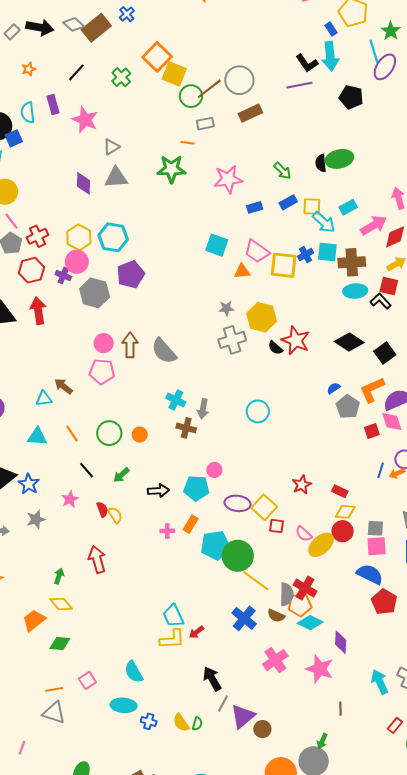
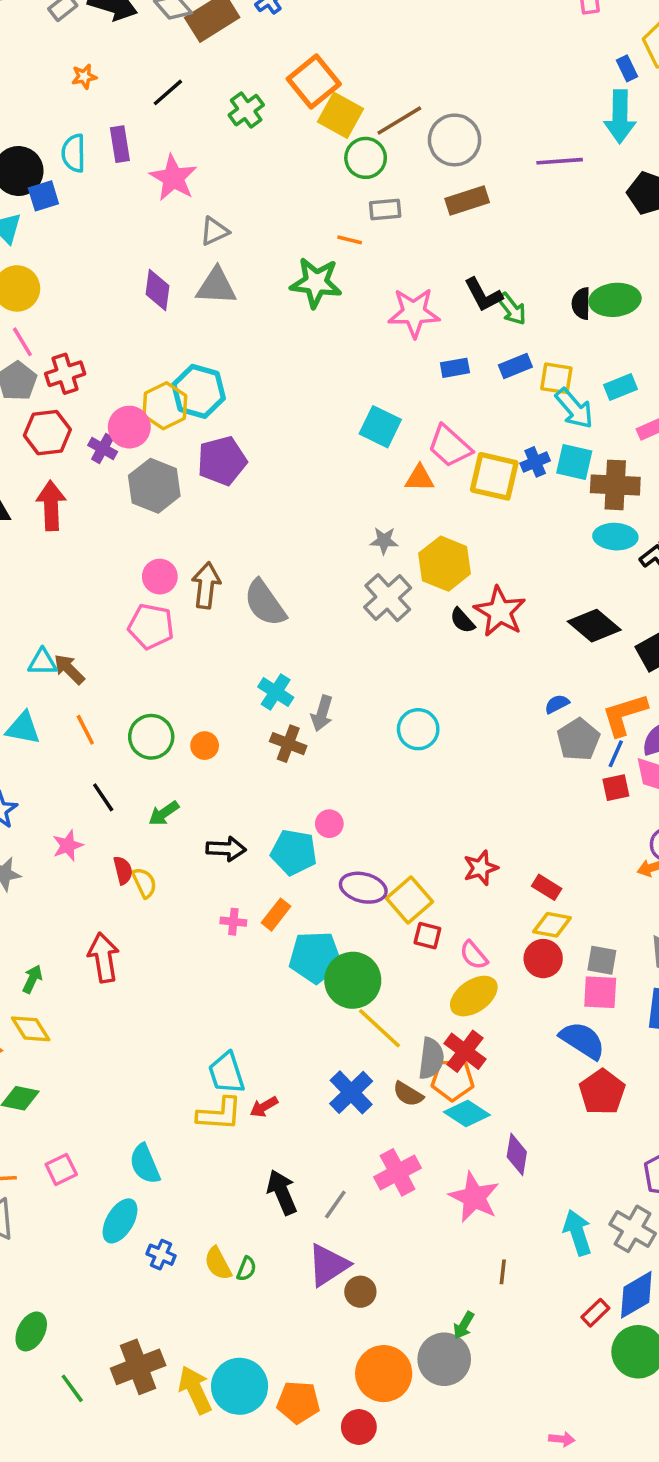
black L-shape: (307, 63) -> (483, 295), moved
brown line: (209, 89) -> (399, 120), moved
yellow hexagon: (79, 237) -> (165, 406), moved
gray cross: (232, 340) -> (388, 598), turned -32
brown arrow: (63, 386) -> (69, 669), moved
blue line: (381, 470) -> (616, 754), moved
yellow ellipse: (321, 545) -> (474, 996), moved
gray line: (223, 704) -> (335, 1205), moved
cyan ellipse: (124, 705) -> (120, 1221), turned -70

